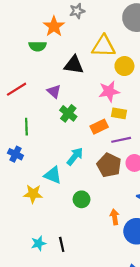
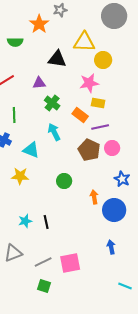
green semicircle: (37, 46) -> (15, 42), moved
purple triangle: (54, 91) -> (39, 83), turned -48
orange rectangle: (99, 127) -> (80, 115), turned 63
cyan arrow: (75, 156) -> (54, 132), moved, turned -66
cyan triangle: (53, 175) -> (31, 150), moved

